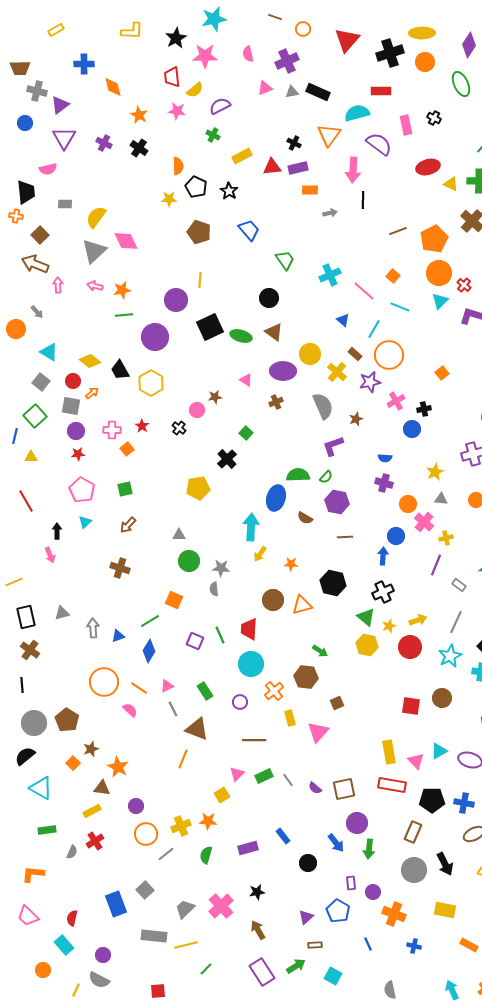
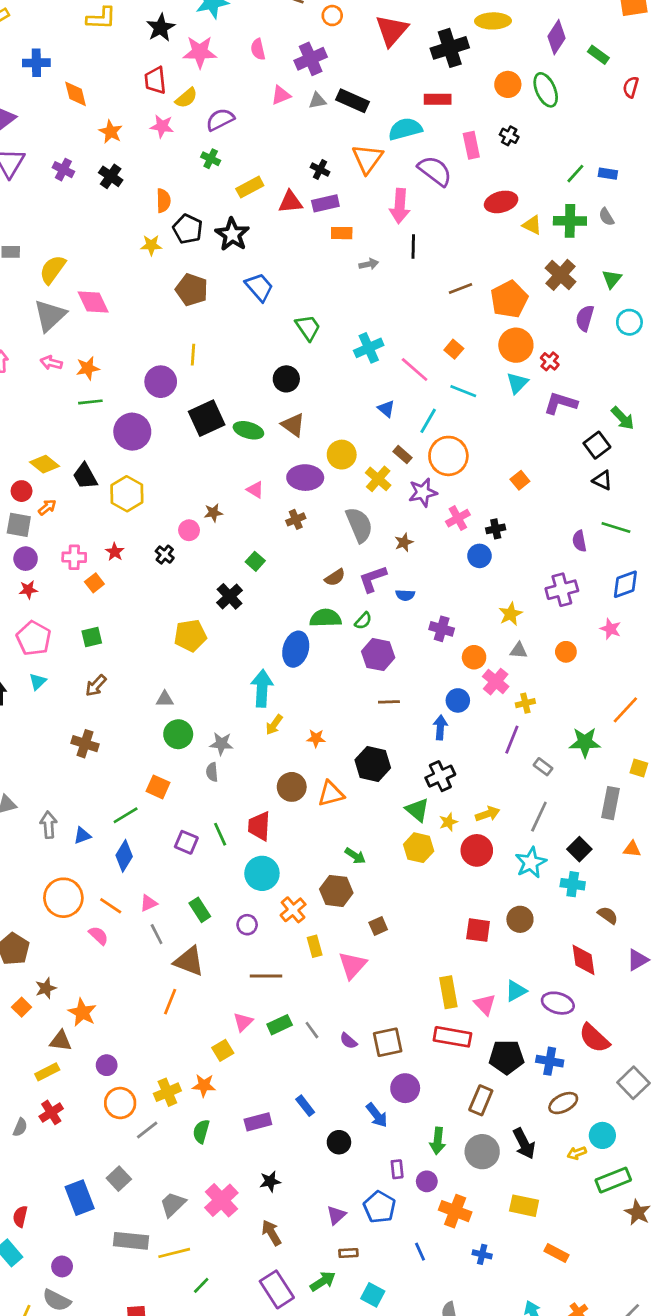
orange circle: (425, 62) -> (508, 84), moved
black star: (229, 191) -> (232, 234), size x1.4
blue semicircle: (385, 458) -> (405, 595), moved
brown semicircle: (305, 518) -> (335, 578), moved, turned -63
green arrow: (369, 849) -> (438, 1141), moved

